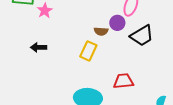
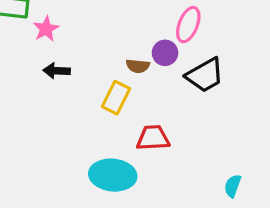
black arrow: (39, 47) -> (57, 71), moved
red trapezoid: (124, 81) -> (153, 138), moved

